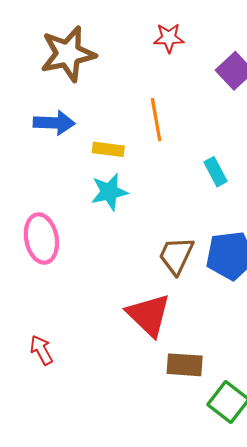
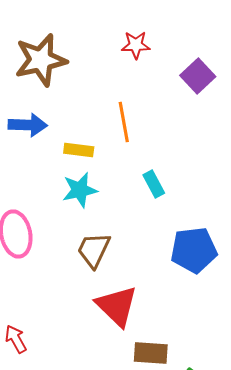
cyan rectangle: (215, 172) -> (154, 184), moved
brown trapezoid: (176, 256) -> (94, 250), moved

